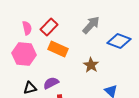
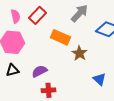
orange rectangle: (58, 49) -> (60, 37), moved
black triangle: (30, 88) -> (12, 70), moved

